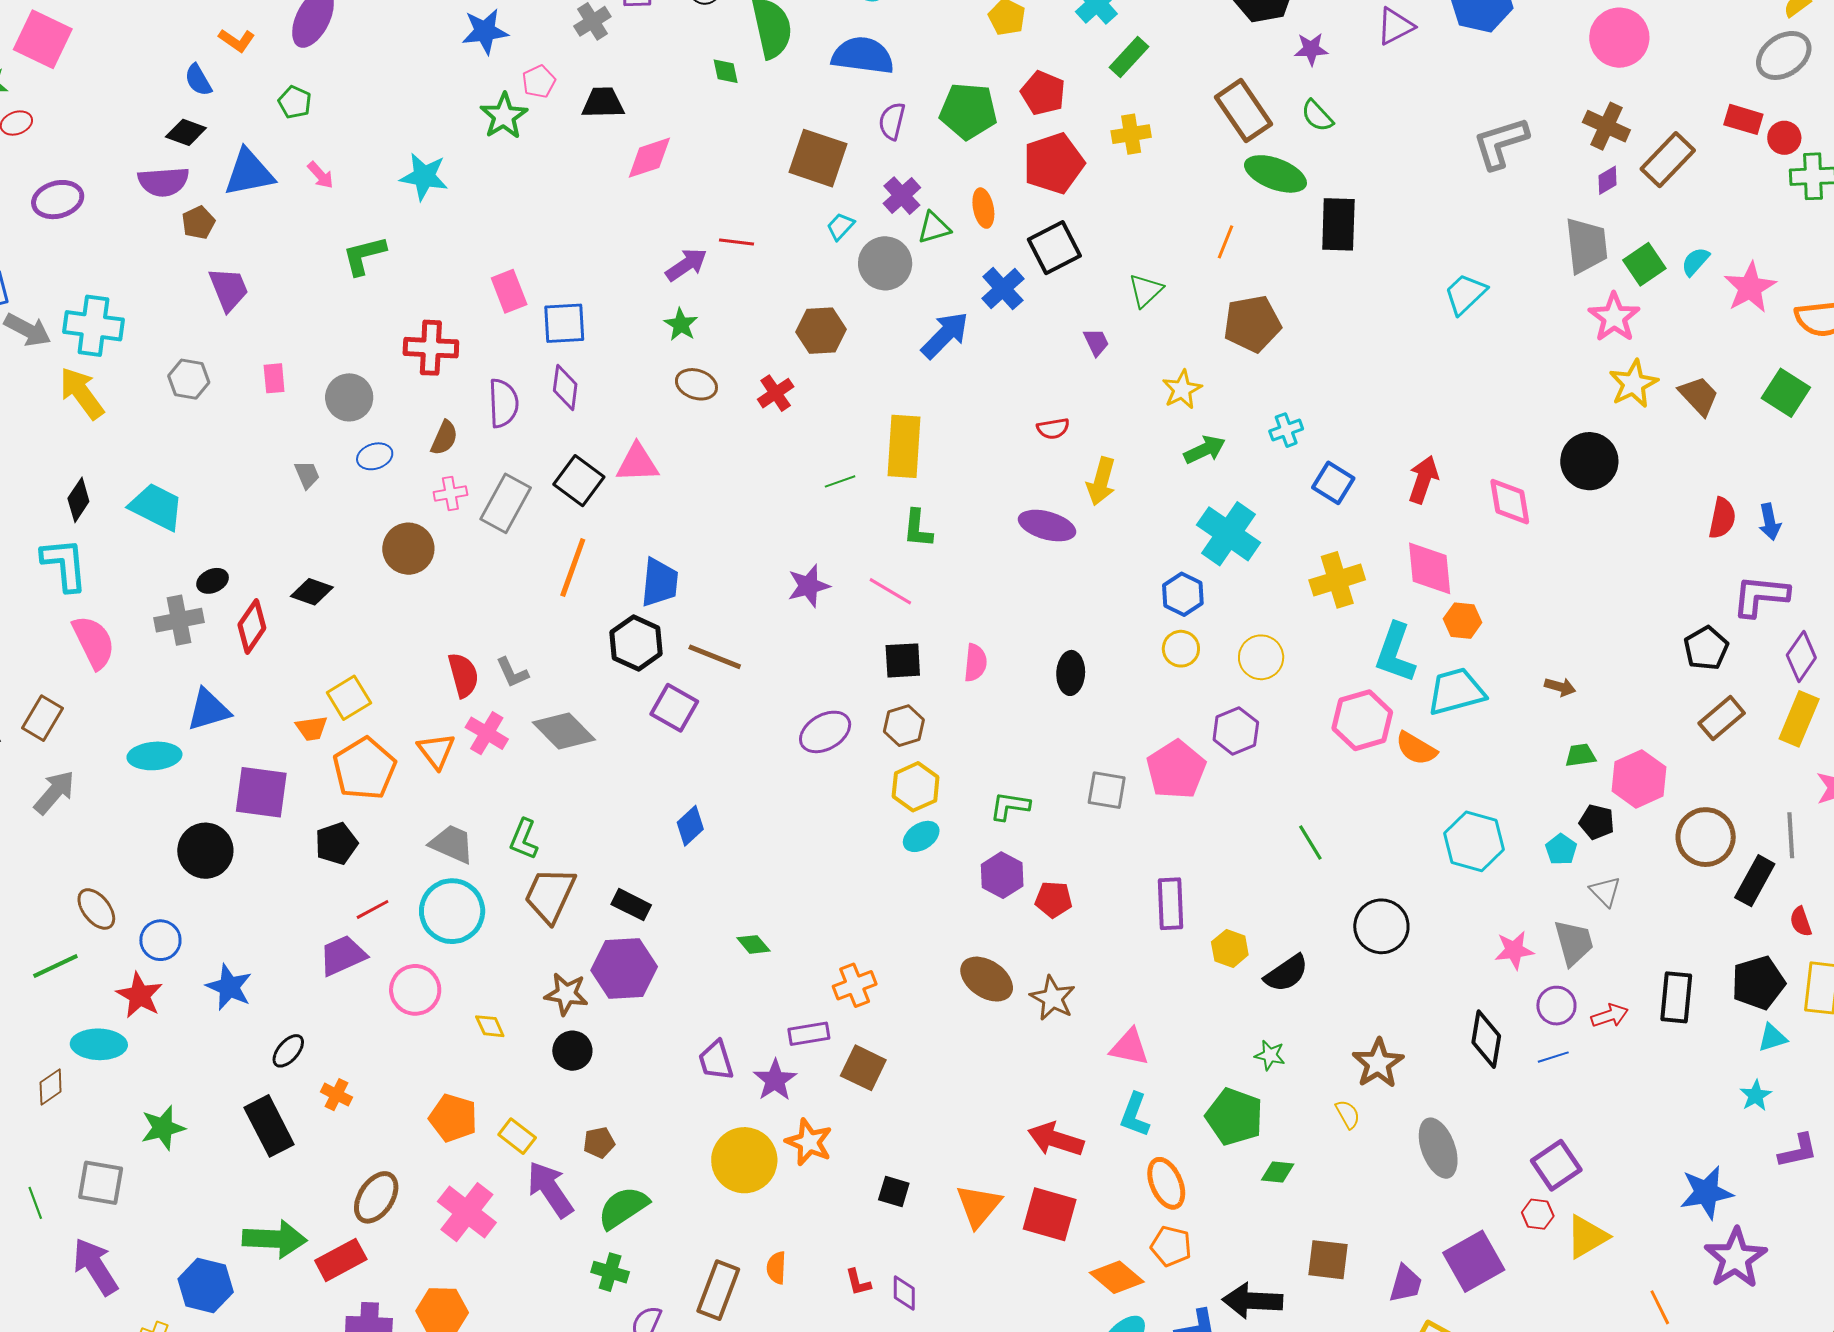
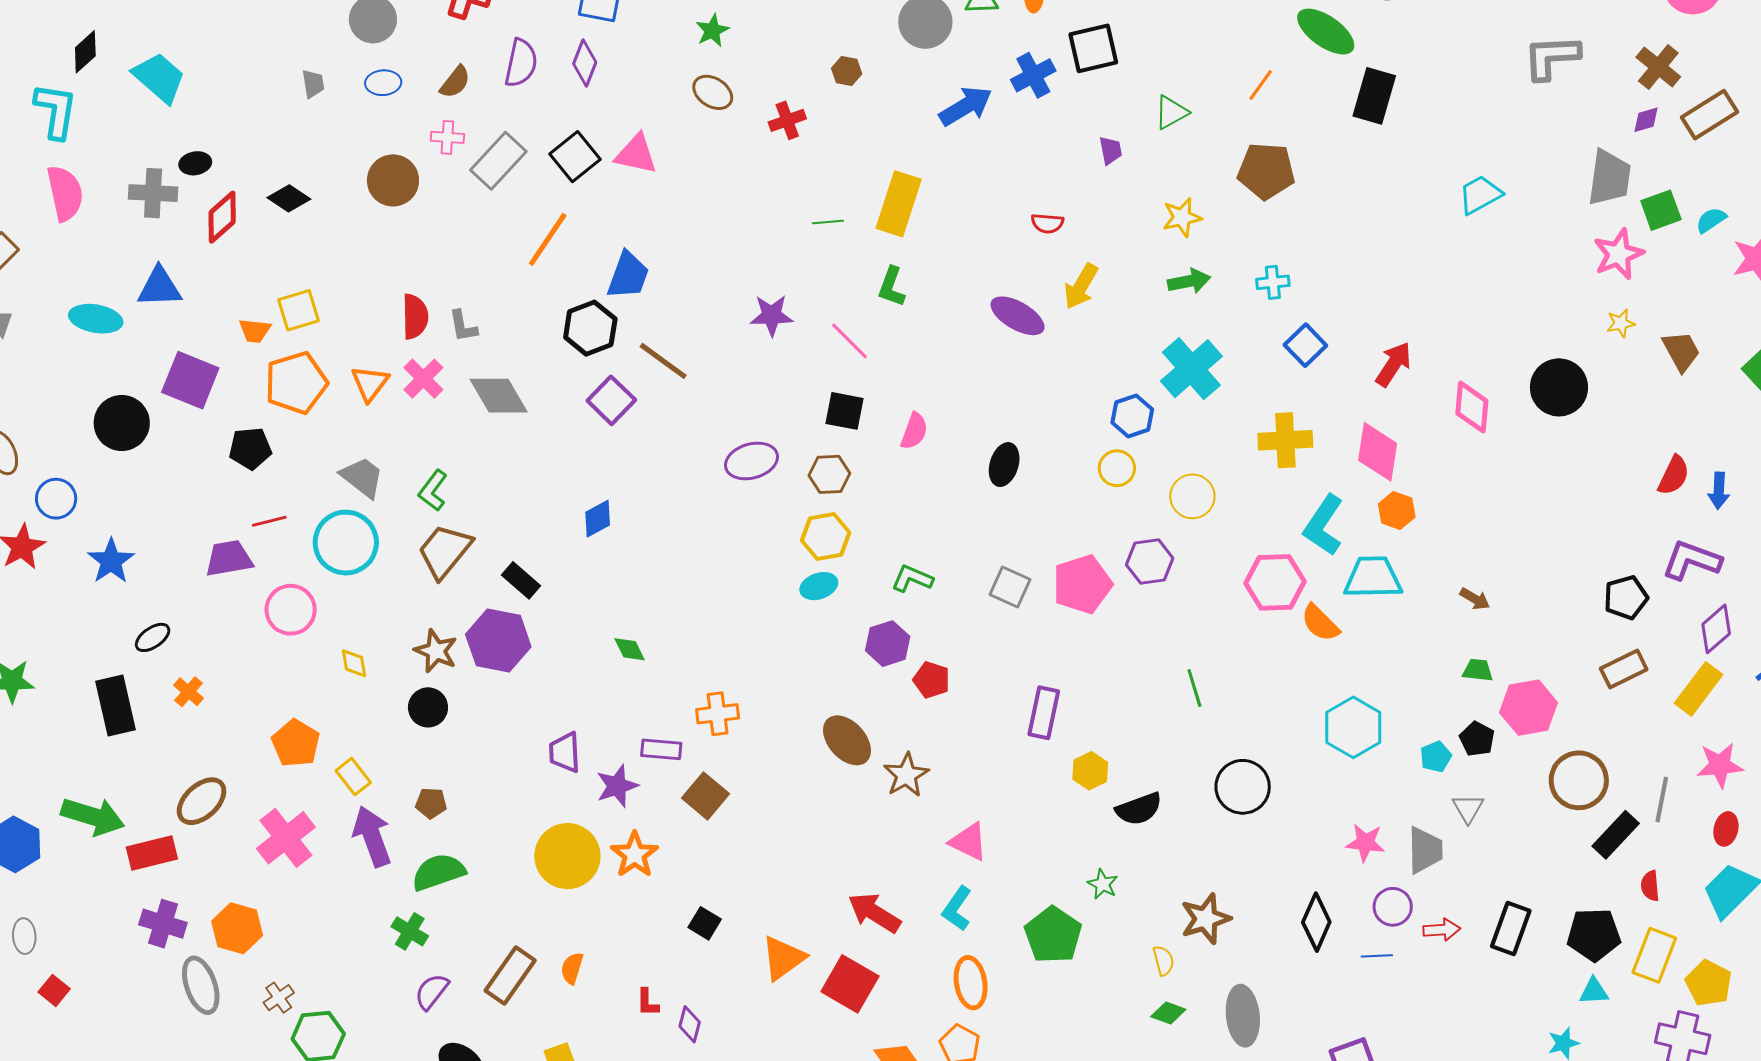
brown hexagon: (821, 331) -> (847, 71), size x0.6
yellow star: (1633, 384) -> (1621, 323), size x0.6
green diamond: (1278, 1172) -> (1168, 1013), moved

